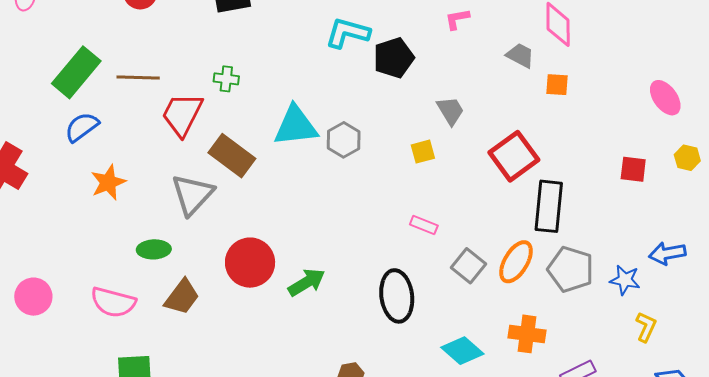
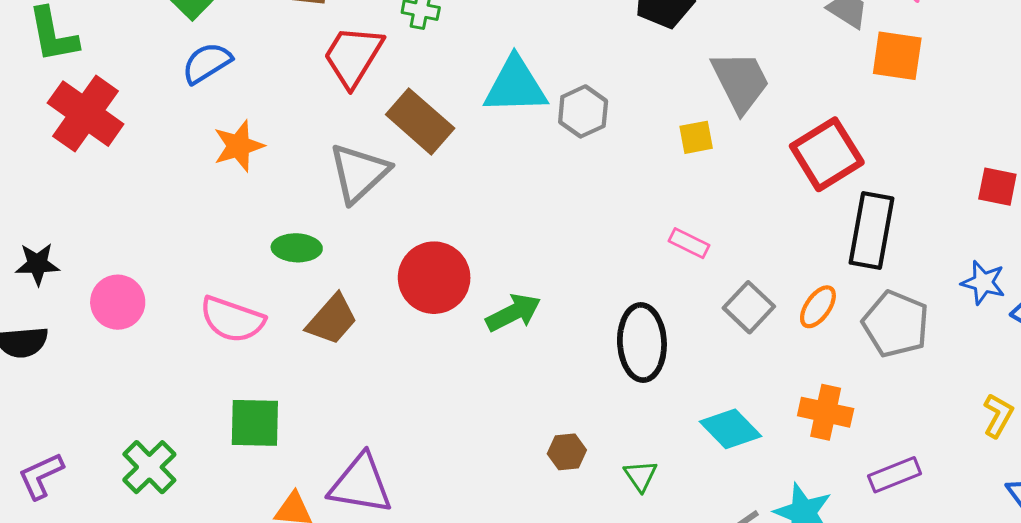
orange square: (557, 85) -> (897, 56), size x1.5
gray trapezoid: (450, 111) -> (740, 81), size x1.5
orange ellipse: (516, 262) -> (818, 307), size x0.7
blue star: (625, 280) -> (983, 283), moved

